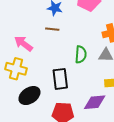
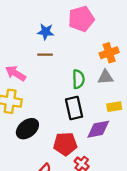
black rectangle: (60, 79) -> (74, 108), moved

